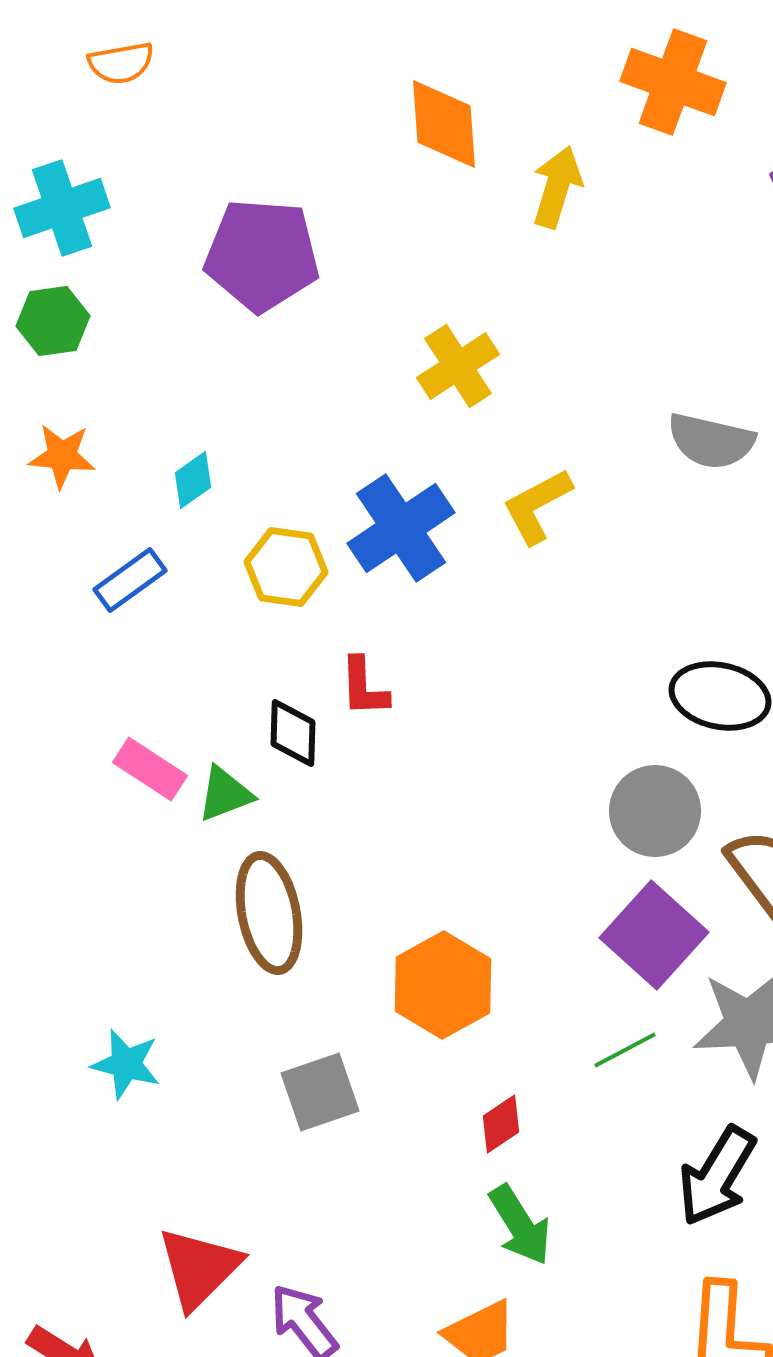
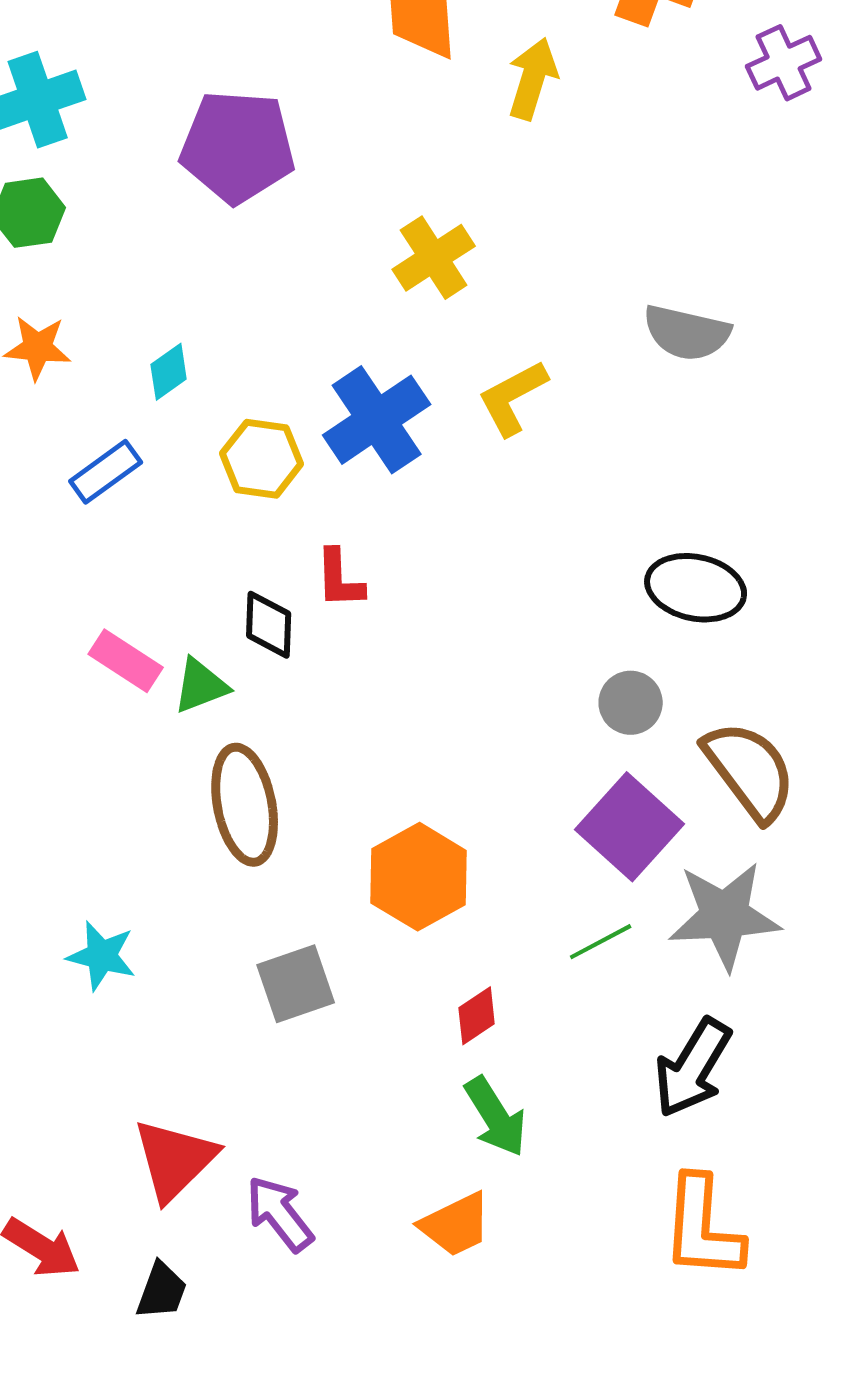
gray circle: (655, 811) -> (631, 703), size x0.7

